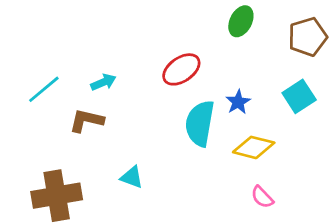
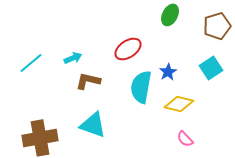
brown L-shape: (86, 120) -> (88, 81), moved
cyan triangle: (132, 177) -> (93, 125), size x1.6

